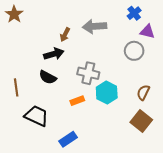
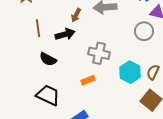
black semicircle: (48, 77) -> (48, 59), moved
brown line: (16, 87) -> (38, 28), moved
cyan hexagon: (107, 93) -> (130, 72), moved

